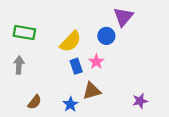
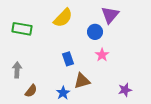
yellow semicircle: (70, 42) -> (63, 18), moved
pink star: (96, 62) -> (102, 55), moved
gray arrow: (19, 65) -> (17, 70), moved

